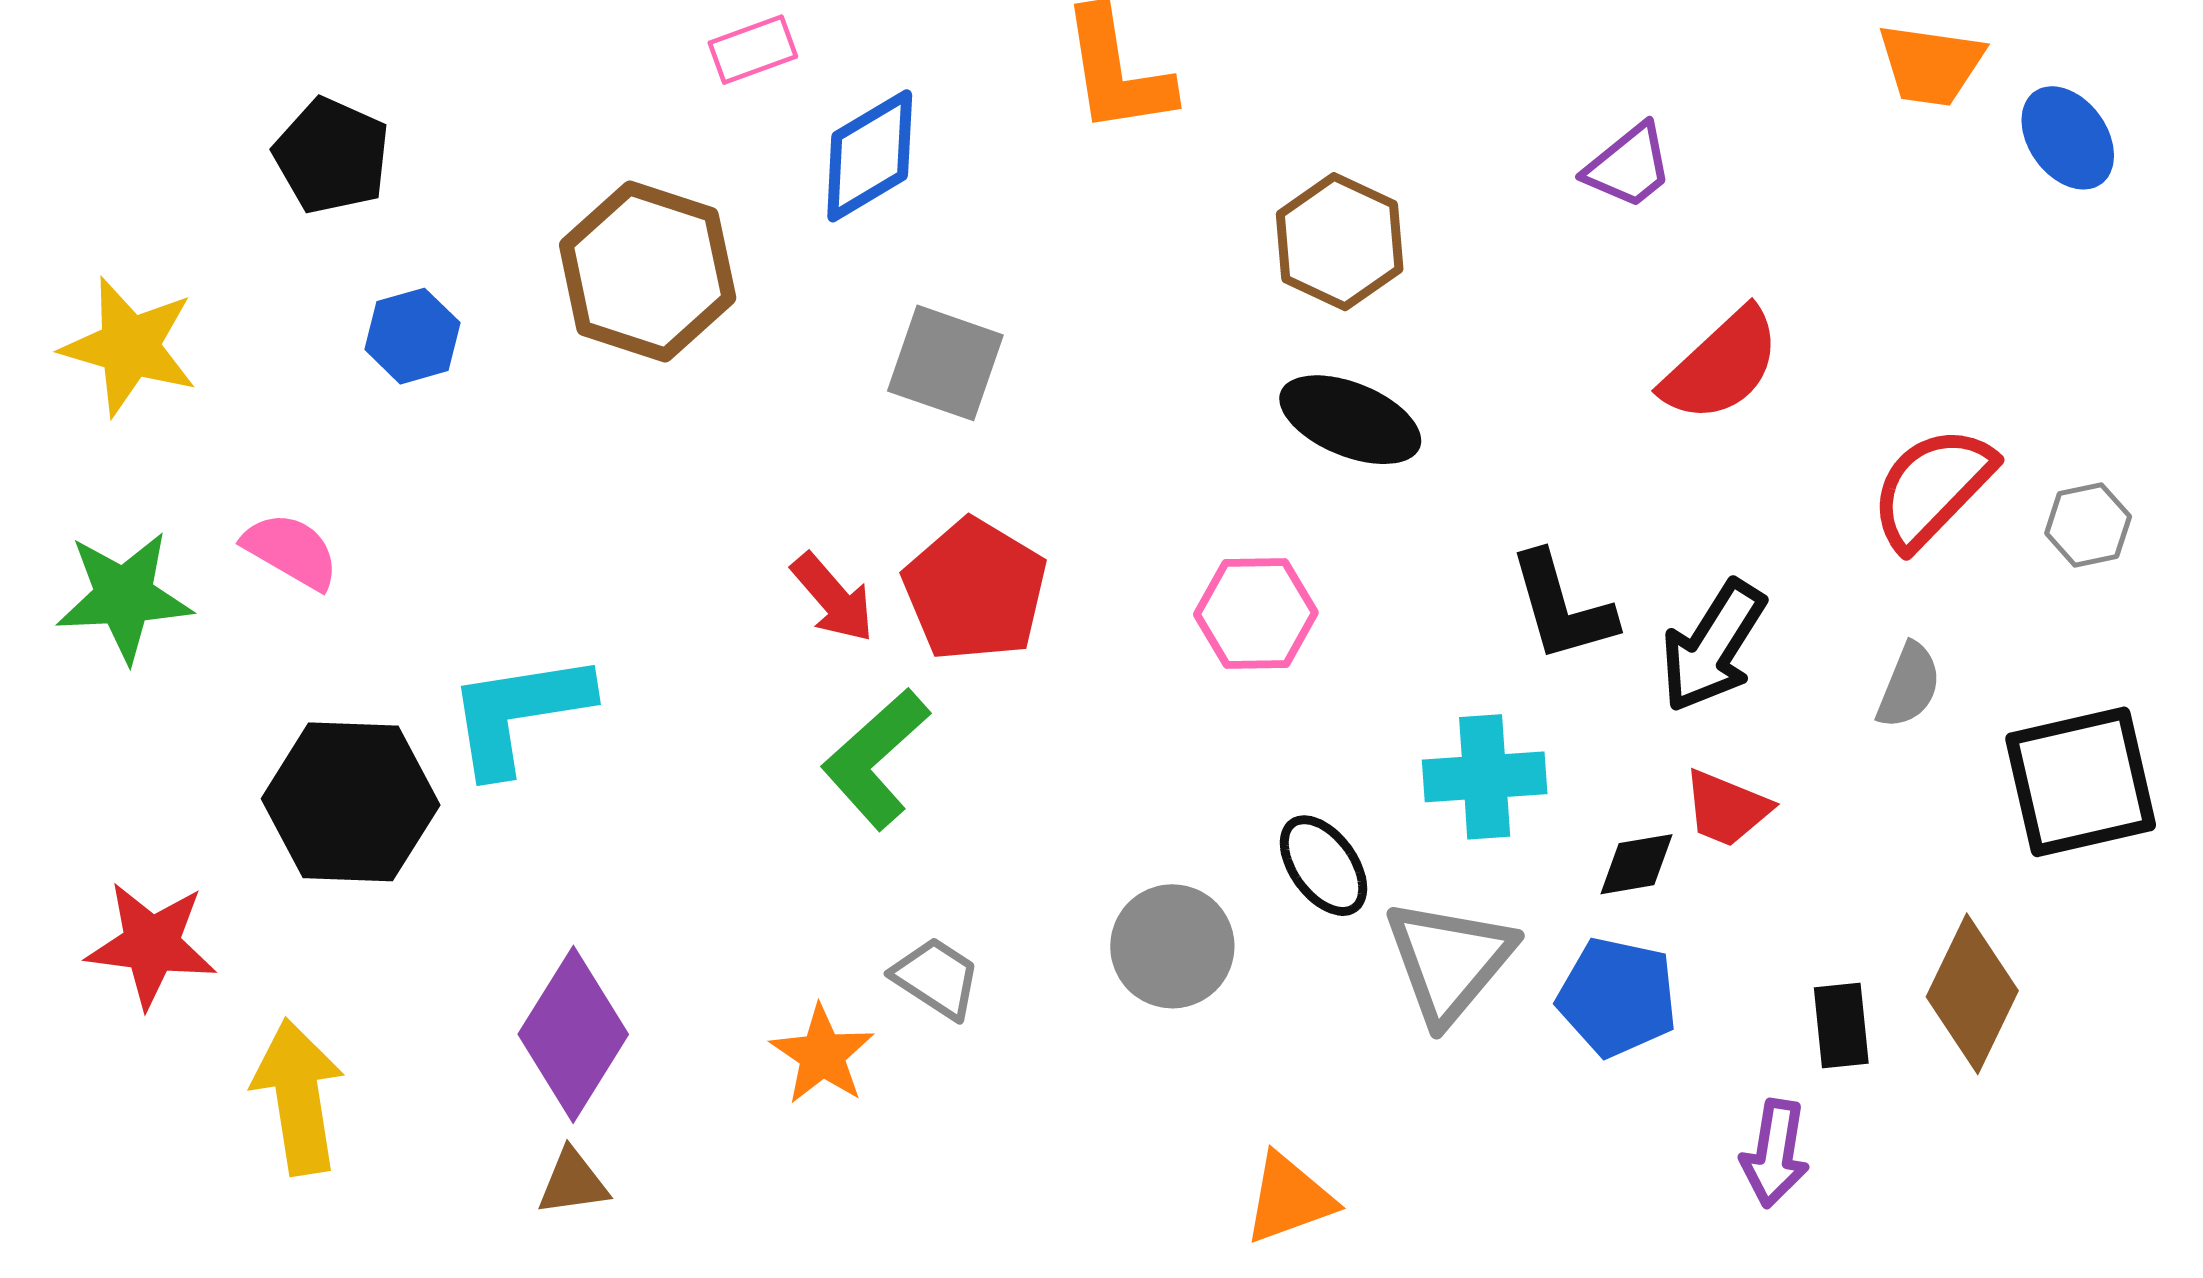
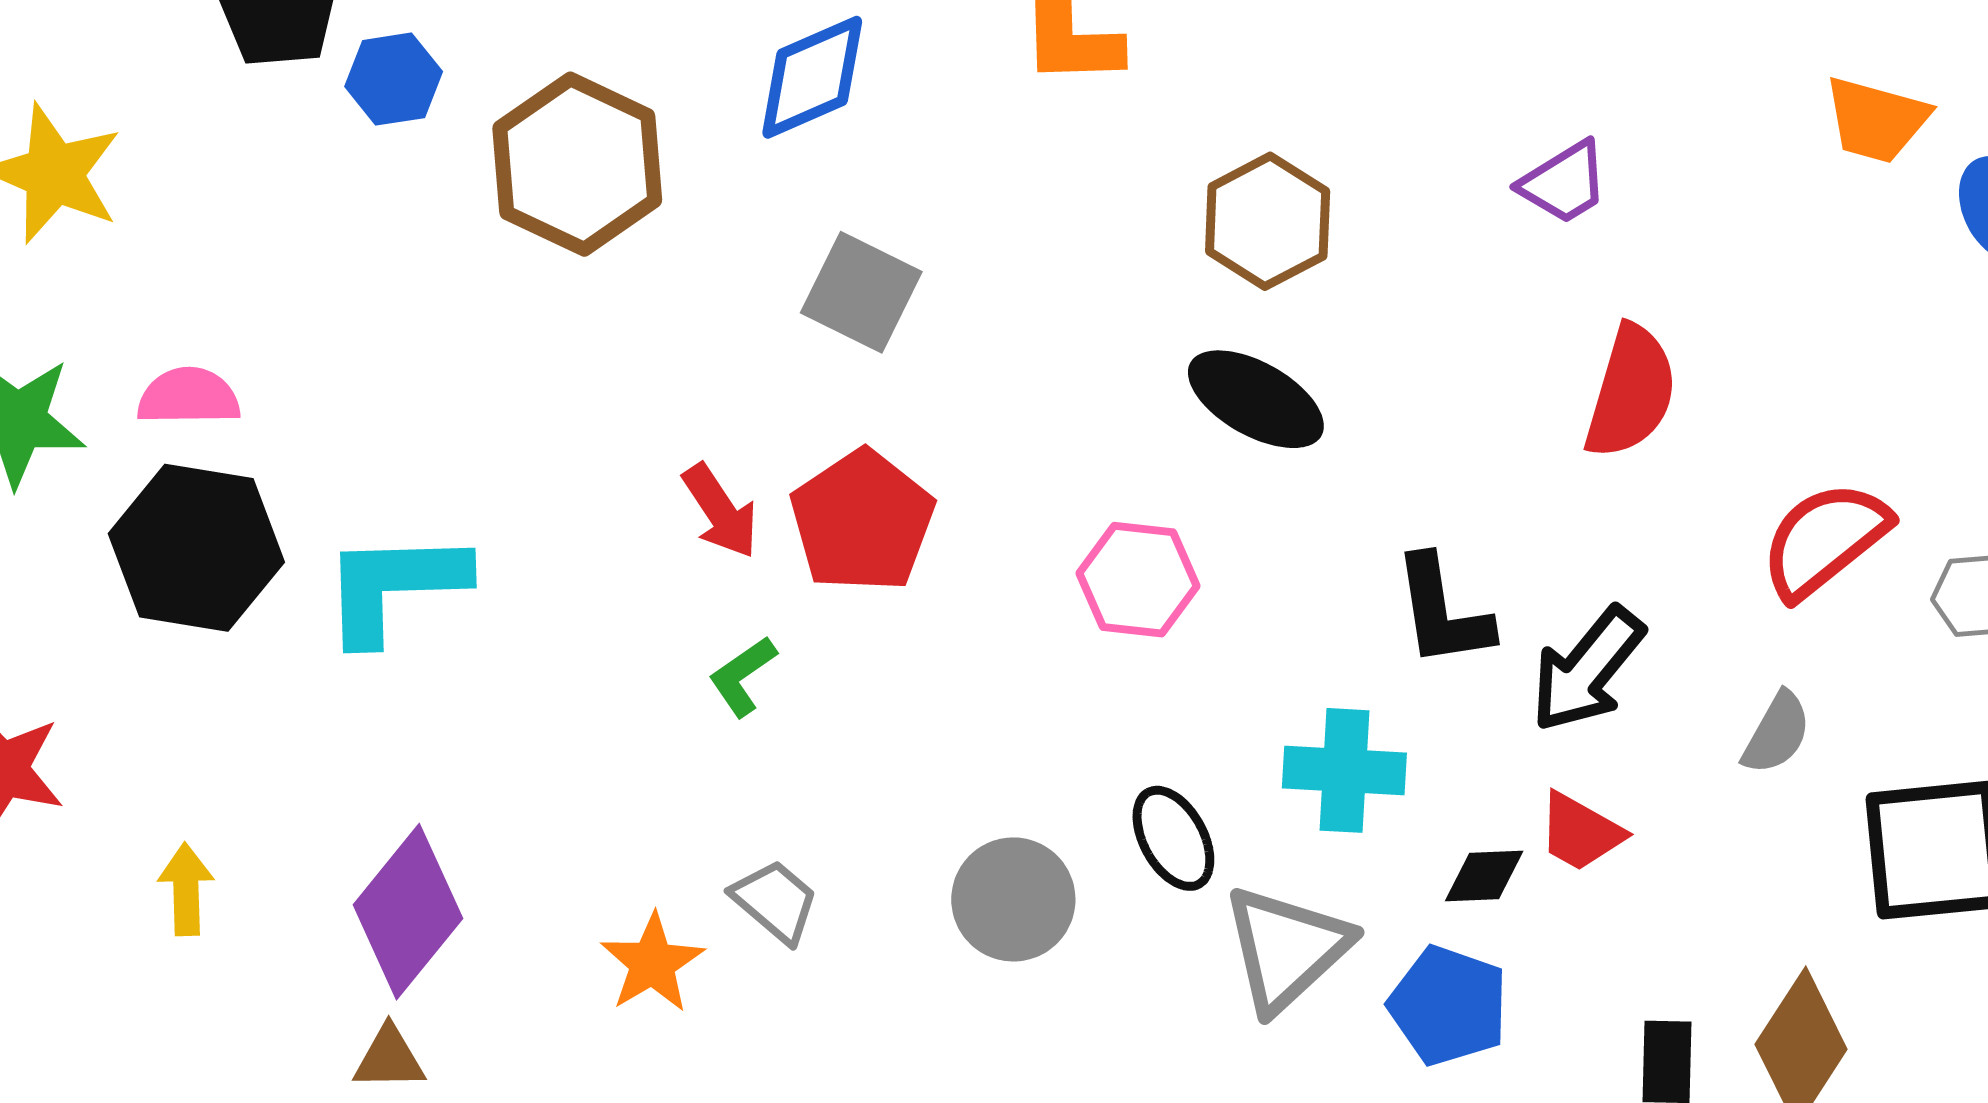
blue hexagon: (412, 336) -> (394, 79), moved
red semicircle: (1721, 365) -> (1631, 392), turned -38
pink semicircle: (291, 551) -> (189, 397), turned -38
green L-shape: (876, 759) -> (743, 676), size x0.6
black hexagon: (351, 802) -> (196, 548), moved
yellow arrow: (298, 1097) -> (186, 889), moved, size x0.6

